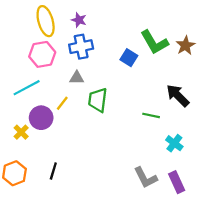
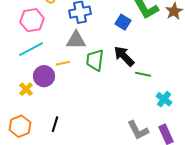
pink hexagon: (42, 54) -> (32, 20), moved
gray triangle: (77, 78) -> (76, 40), size x1.5
black arrow: (178, 95) -> (124, 56), moved
yellow line: (62, 103) -> (63, 63), turned 40

